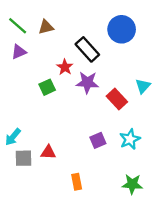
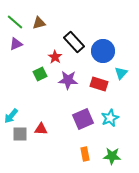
blue circle: (122, 29) -> (103, 51), moved
purple star: (87, 82) -> (68, 80), moved
red rectangle: (117, 99) -> (99, 84), turned -30
purple square: (98, 140) -> (83, 119), size x1.5
orange rectangle: (77, 182) -> (85, 154), moved

